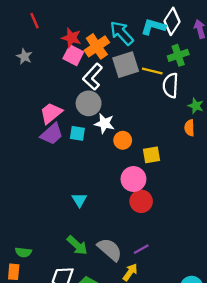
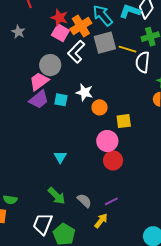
gray circle: (89, 103) -> (50, 65), moved
gray semicircle: (110, 250) -> (84, 201), size x0.7

